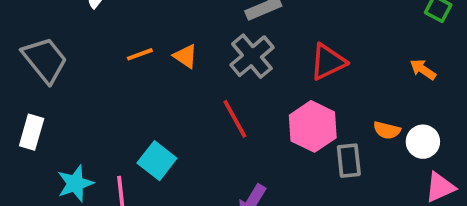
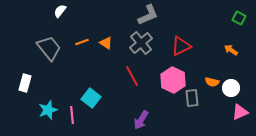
gray trapezoid: (45, 60) -> (49, 48), moved

